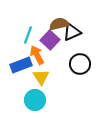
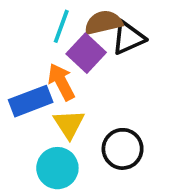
cyan line: (28, 35) -> (61, 26), moved
black circle: (80, 64) -> (123, 149), moved

